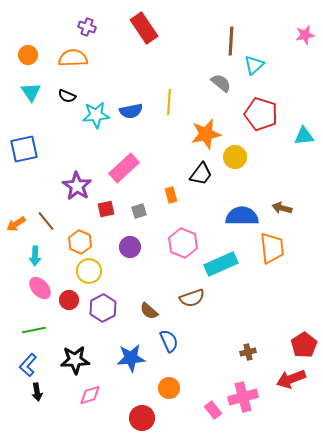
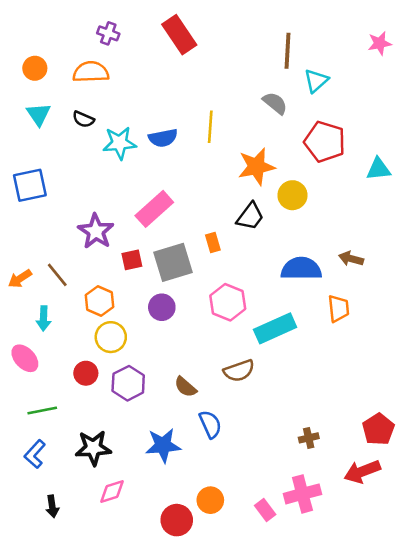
gray square: (139, 211) -> (173, 262), size x2.0
orange trapezoid: (272, 248) -> (339, 308), size x0.7
pink ellipse: (40, 288) -> (25, 358), moved
orange circle: (169, 388) -> (210, 500), moved
black arrow: (37, 392) -> (52, 506), moved

